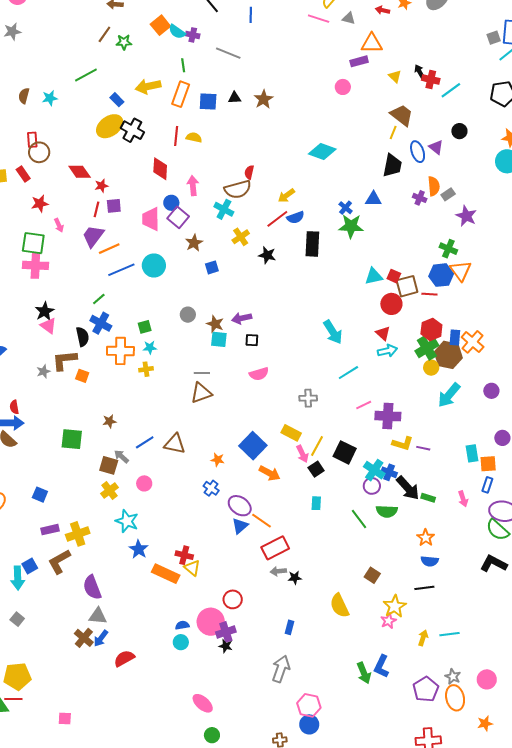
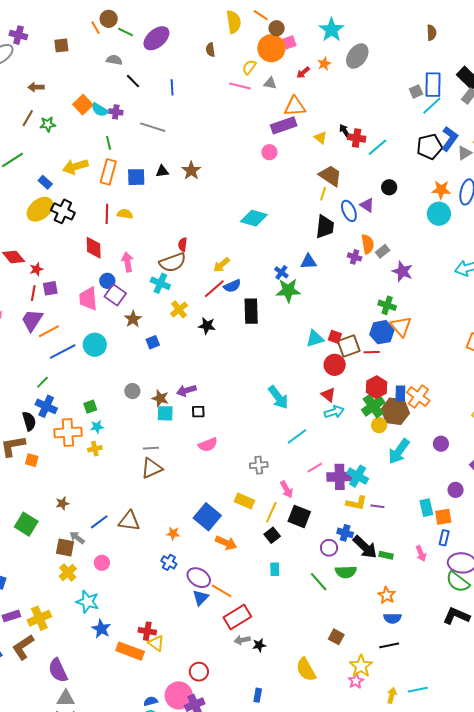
red arrow: (383, 10) -> (303, 73), turned -48
purple rectangle: (359, 61) -> (284, 125), size x1.4
green square: (72, 439) -> (26, 524), turned 30
pink arrow: (302, 454) -> (287, 489), moved
cyan cross: (374, 470) -> (358, 476), moved

